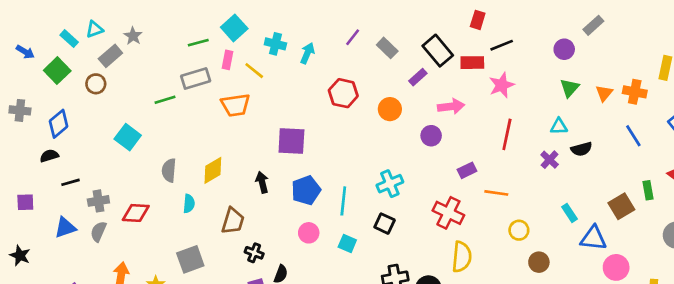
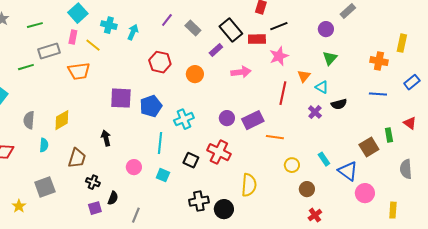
green line: (198, 43) -> (35, 25), moved
orange triangle: (604, 93) -> (304, 76), moved
cyan triangle: (559, 126) -> (322, 87), turned 32
purple circle: (431, 136) -> (227, 118), moved
blue line: (633, 136) -> (378, 94), turned -54
purple rectangle: (467, 170) -> (253, 120), size x1.5
black arrow: (262, 182) -> (106, 138), moved
cyan cross: (390, 184) -> (184, 119), moved
blue pentagon: (306, 190) -> (151, 106), moved
red cross: (448, 213) -> (219, 152), moved
cyan rectangle: (569, 213) -> (324, 159), moved
blue triangle: (593, 238) -> (348, 171), turned 30

